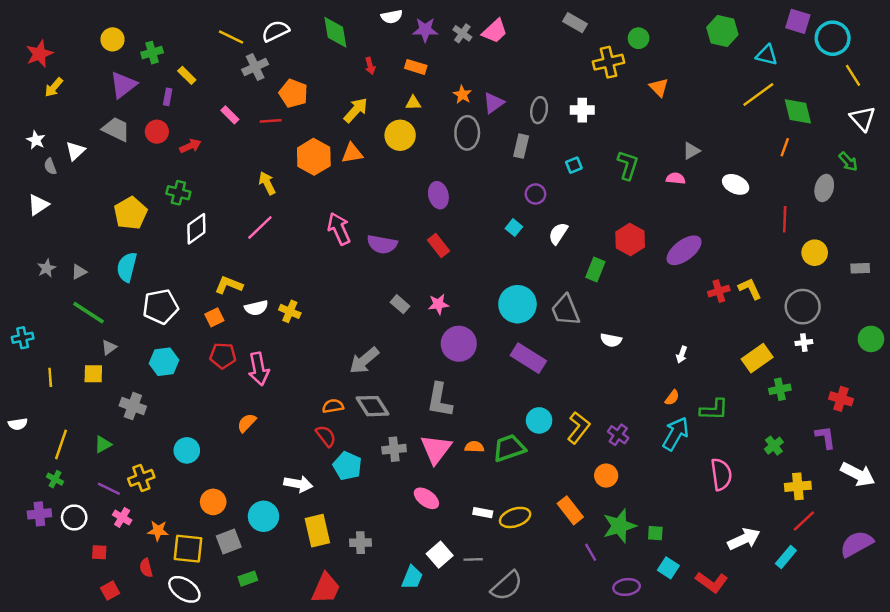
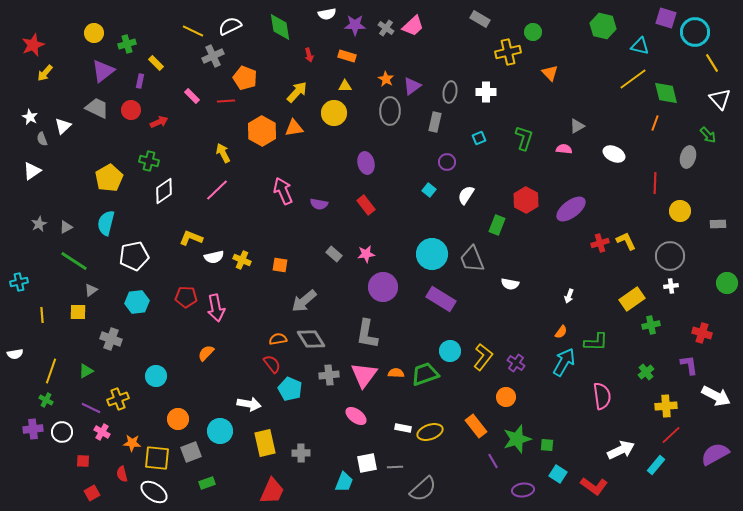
purple semicircle: (382, 244) -> (319, 204), size x0.7
orange square: (214, 317) -> (280, 265), moved, turned 35
white square: (440, 555) -> (367, 463), turned 30

